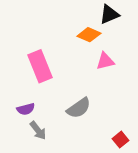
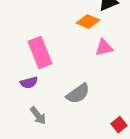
purple semicircle: (26, 109) -> (29, 83), moved

